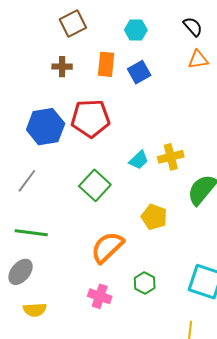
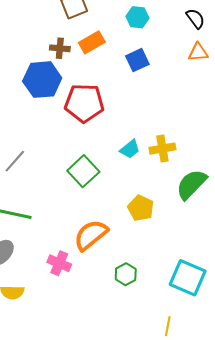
orange rectangle: (106, 64) -> (92, 42), moved, turned 50
blue hexagon: (46, 127) -> (42, 80), moved
pink cross: (100, 296) -> (59, 263), moved

